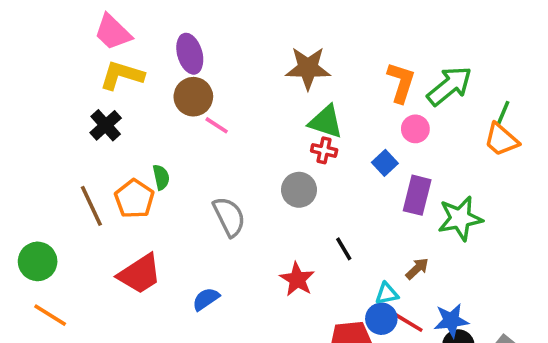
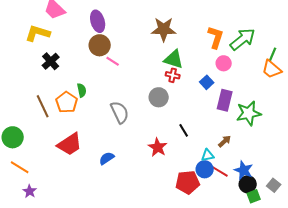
yellow L-shape: (122, 75) -> (38, 33), moved
blue star: (451, 320) -> (244, 170), turned 30

